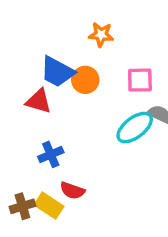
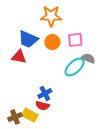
orange star: (101, 35) -> (51, 16), size x1.5
orange circle: (85, 80) -> (52, 42), moved
blue cross: (51, 154) -> (45, 93), moved

